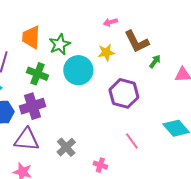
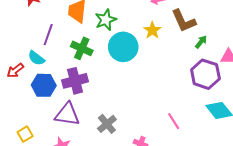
yellow star: (106, 52) -> (152, 30), turned -30
purple hexagon: (124, 93) -> (205, 74), moved

